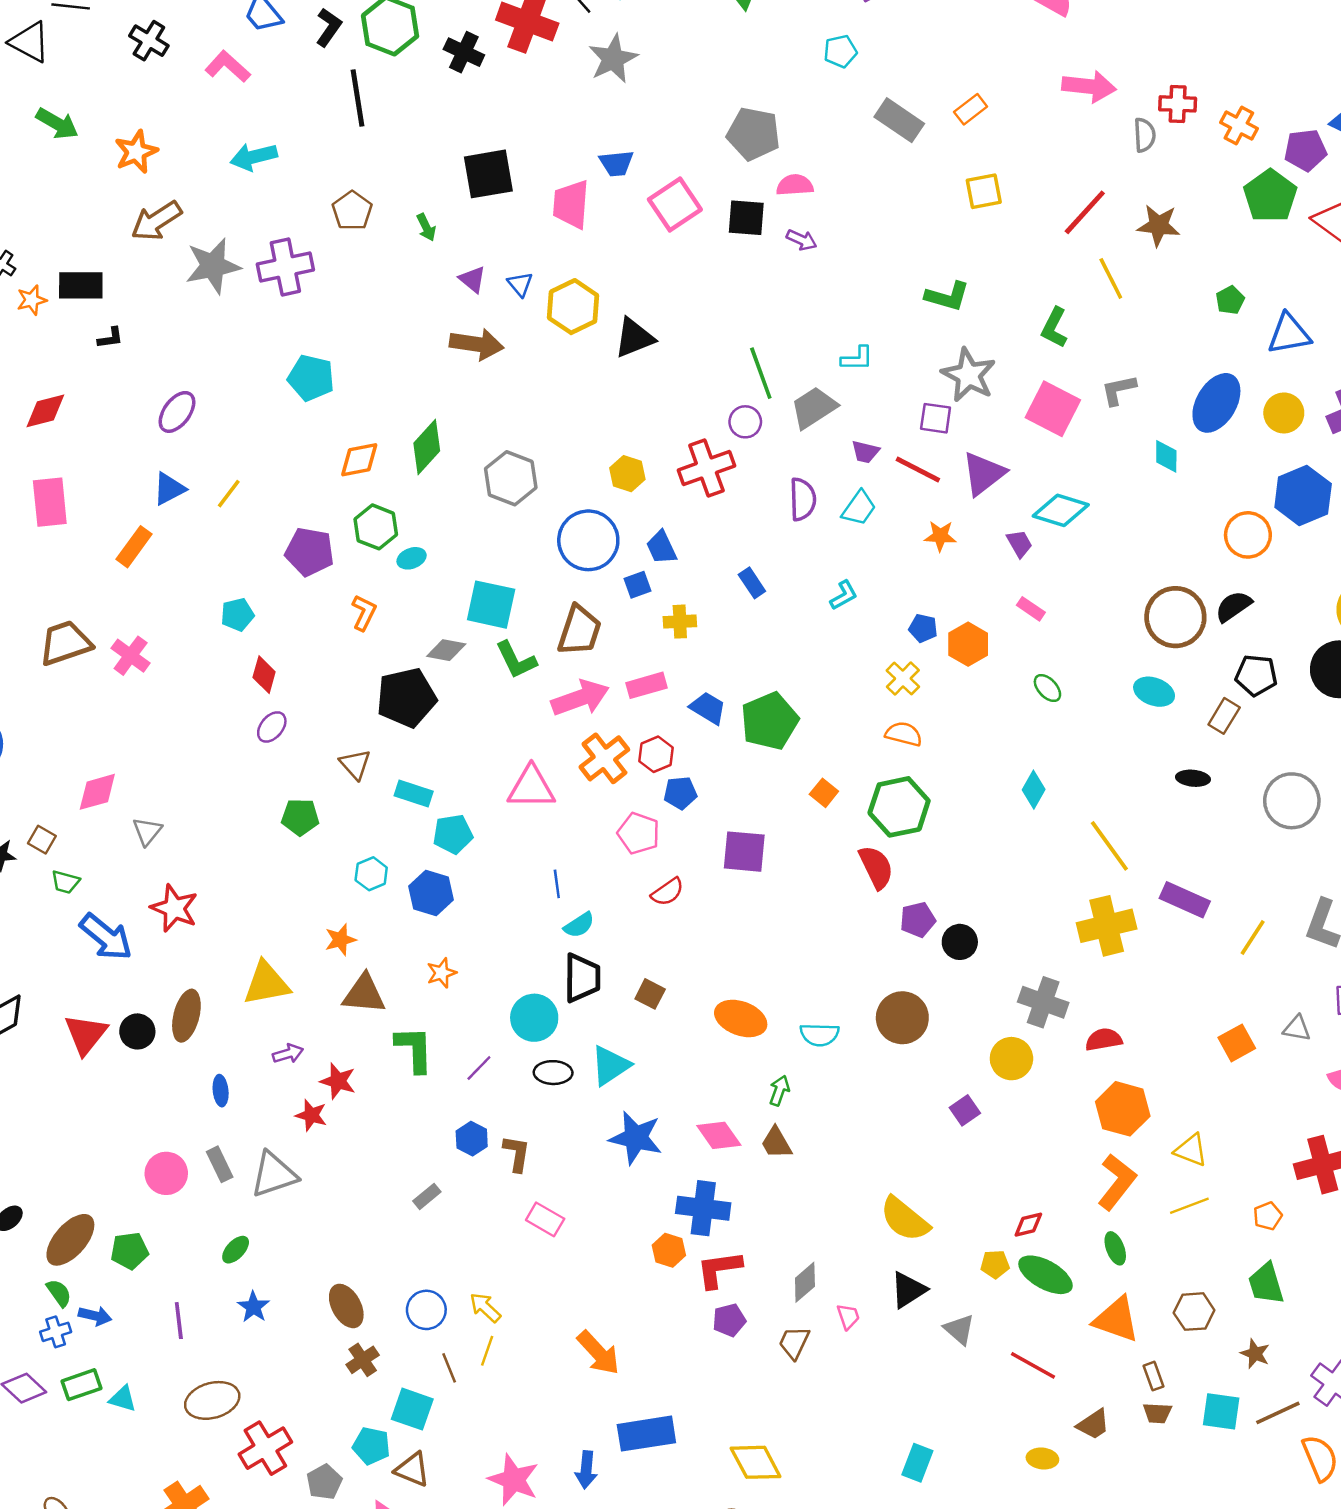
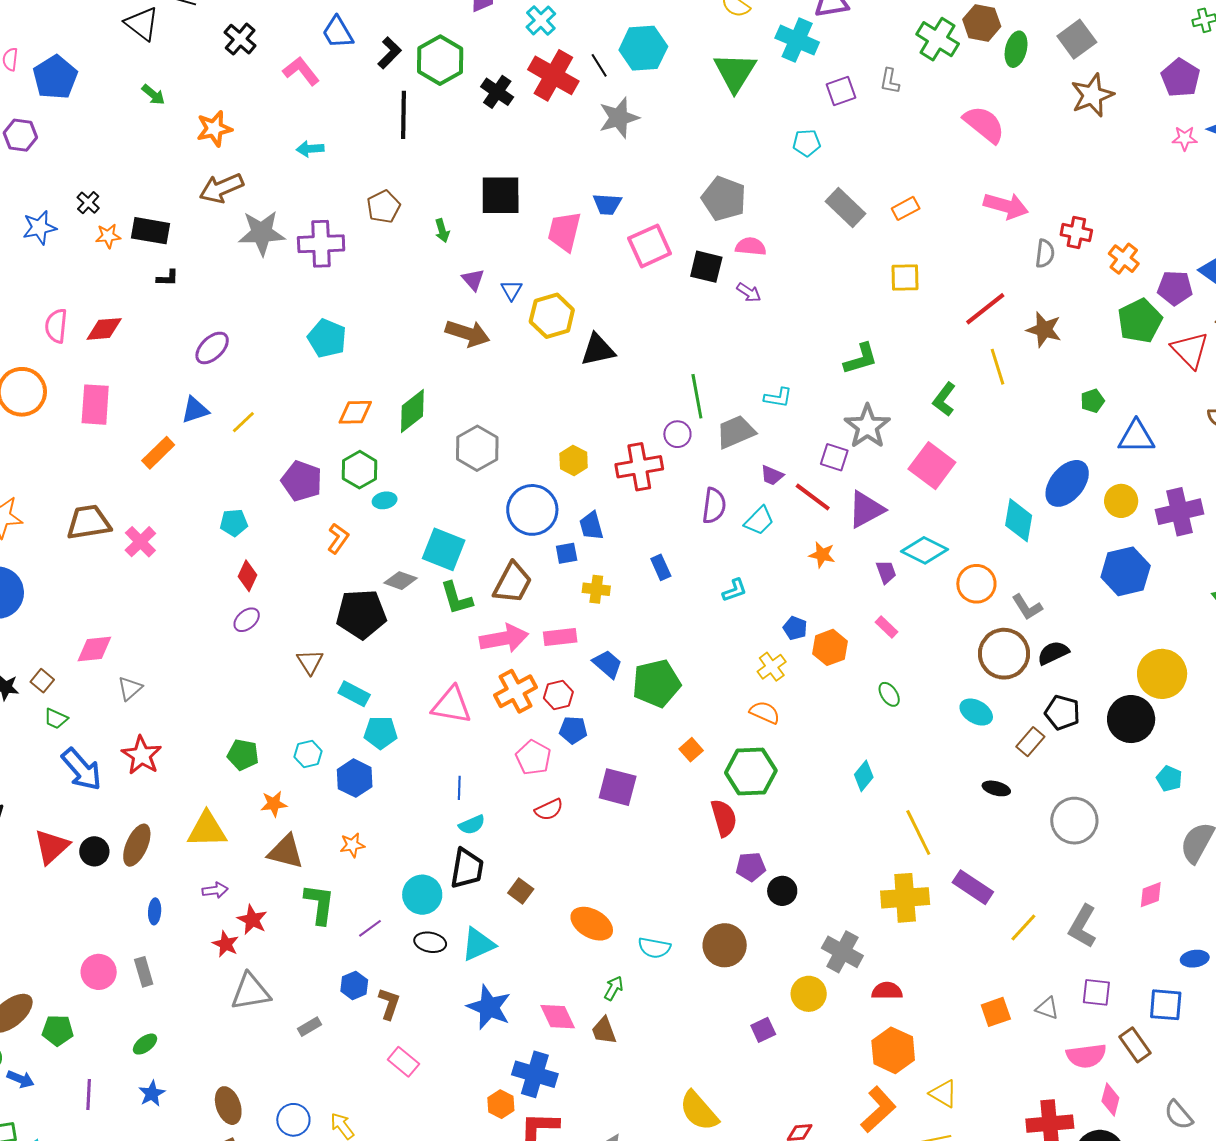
green arrow: (57, 124) -> (153, 95), size x0.7
cyan arrow: (254, 157) -> (310, 149), size x0.7
green L-shape: (947, 296) -> (861, 359), turned -42
gray L-shape: (1119, 390) -> (1027, 607), moved, turned -120
cyan diamond: (1166, 456) -> (1019, 520), size x1.5
orange circle: (1248, 535) -> (976, 584), moved
green pentagon: (300, 817) -> (243, 755), moved
gray triangle: (274, 1175) -> (251, 992), moved

